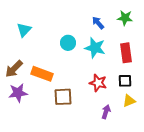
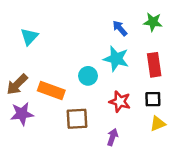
cyan circle: (68, 43) -> (88, 76), moved
purple arrow: (106, 112) -> (112, 137), moved

